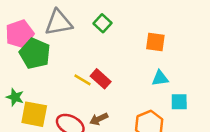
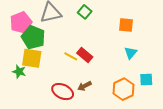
cyan triangle: (160, 78) -> (131, 53), turned -40
cyan square: (179, 102) -> (146, 79), moved
yellow square: (34, 114) -> (32, 58), moved

